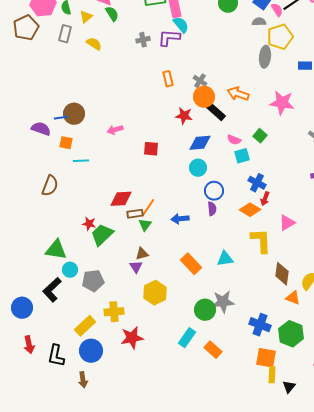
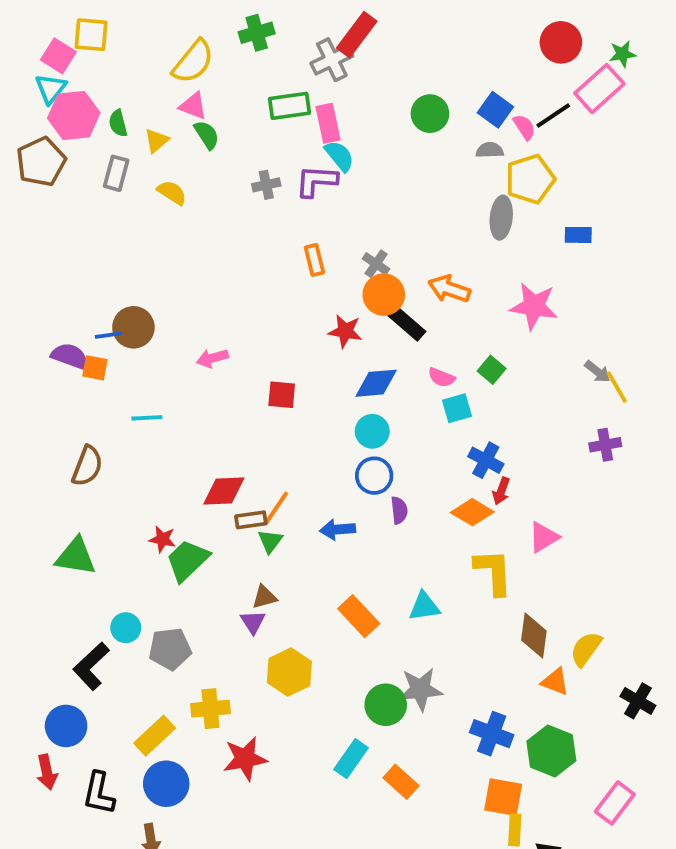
orange square: (66, 143) -> (95, 368), moved
blue circle: (214, 191) -> (374, 476), moved
green triangle: (56, 250) -> (76, 556), moved
blue circle: (22, 308) -> (66, 726), moved

